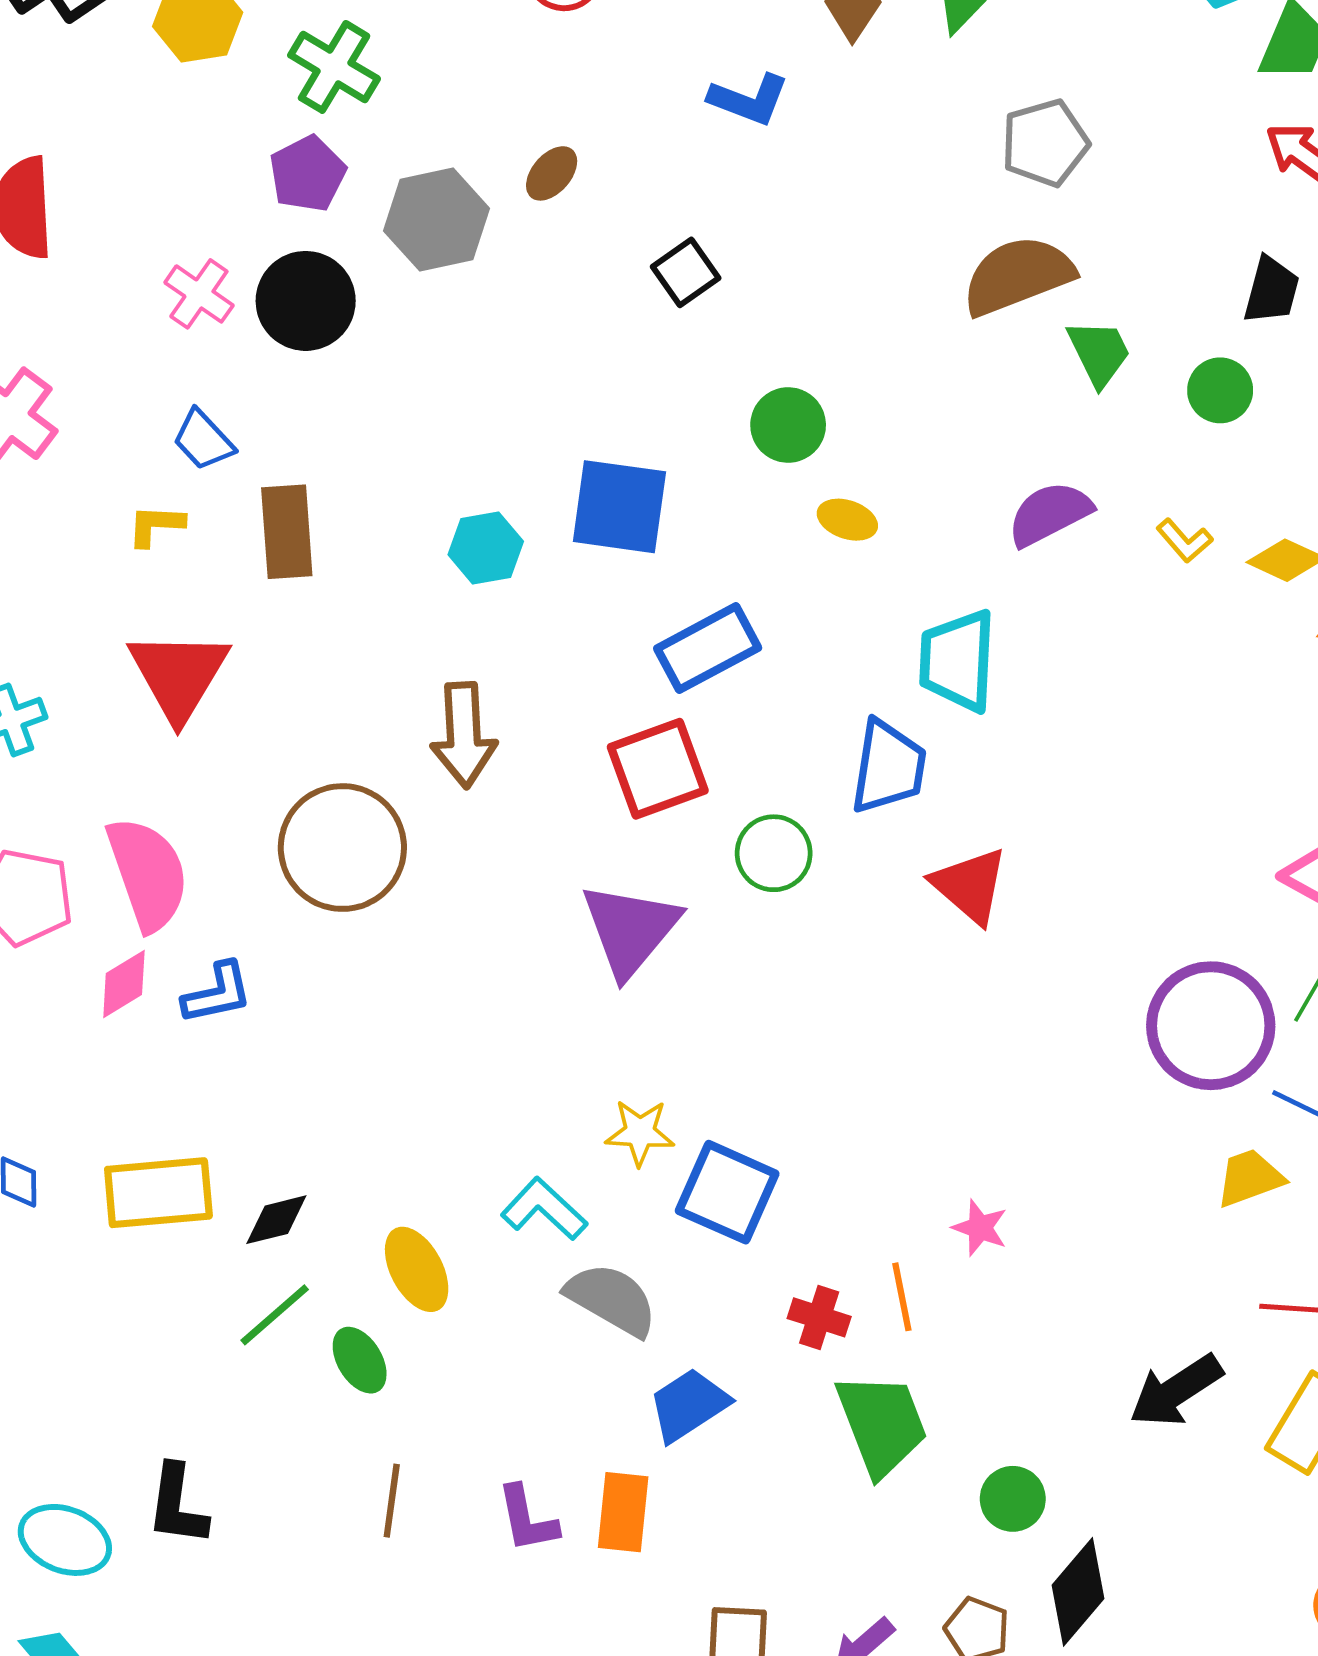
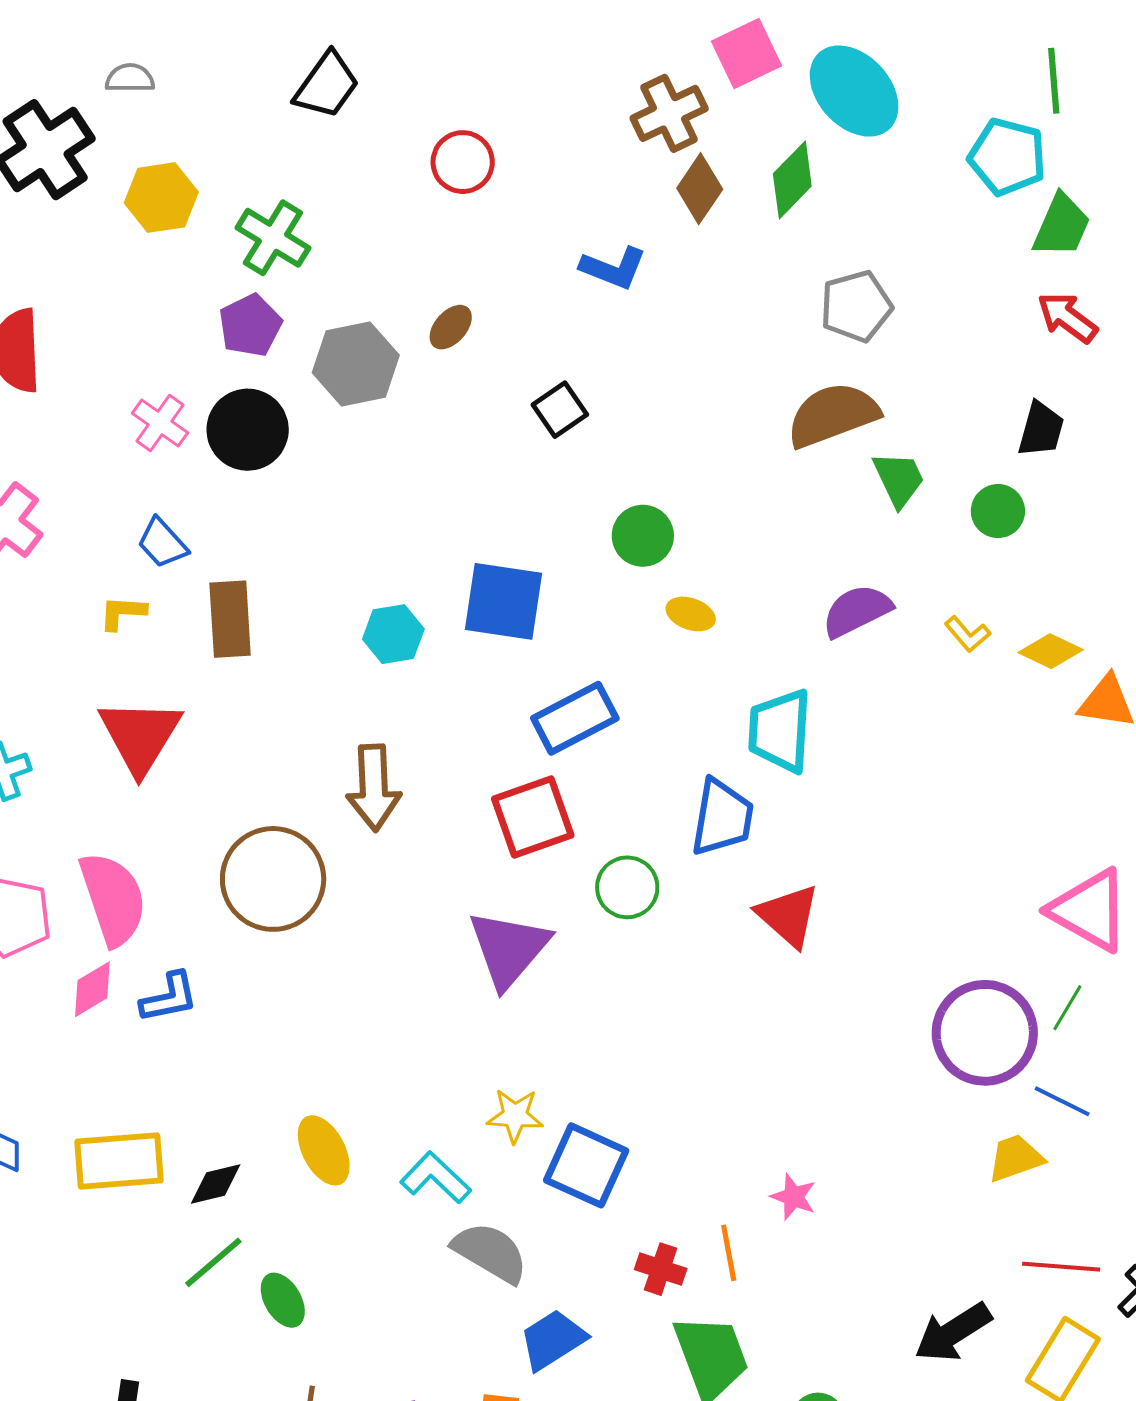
yellow ellipse: (417, 1269) -> (324, 1150), moved

